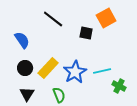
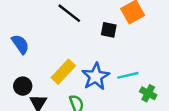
blue semicircle: (22, 40) -> (20, 44), moved
black circle: (25, 68) -> (23, 86), moved

